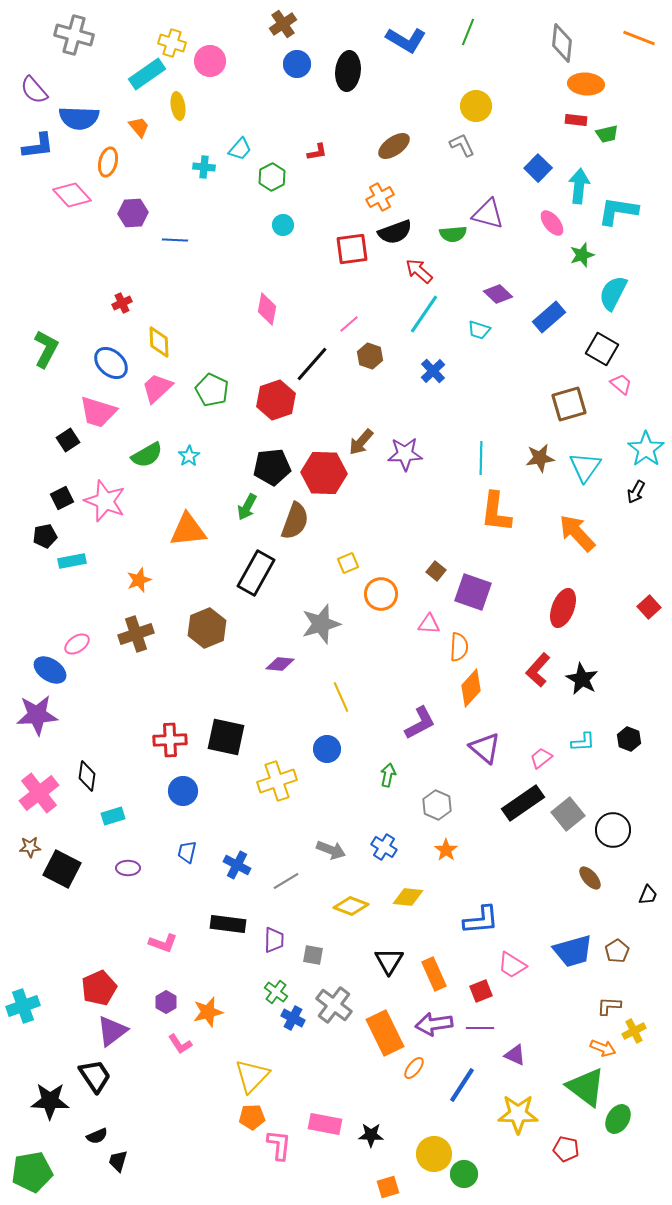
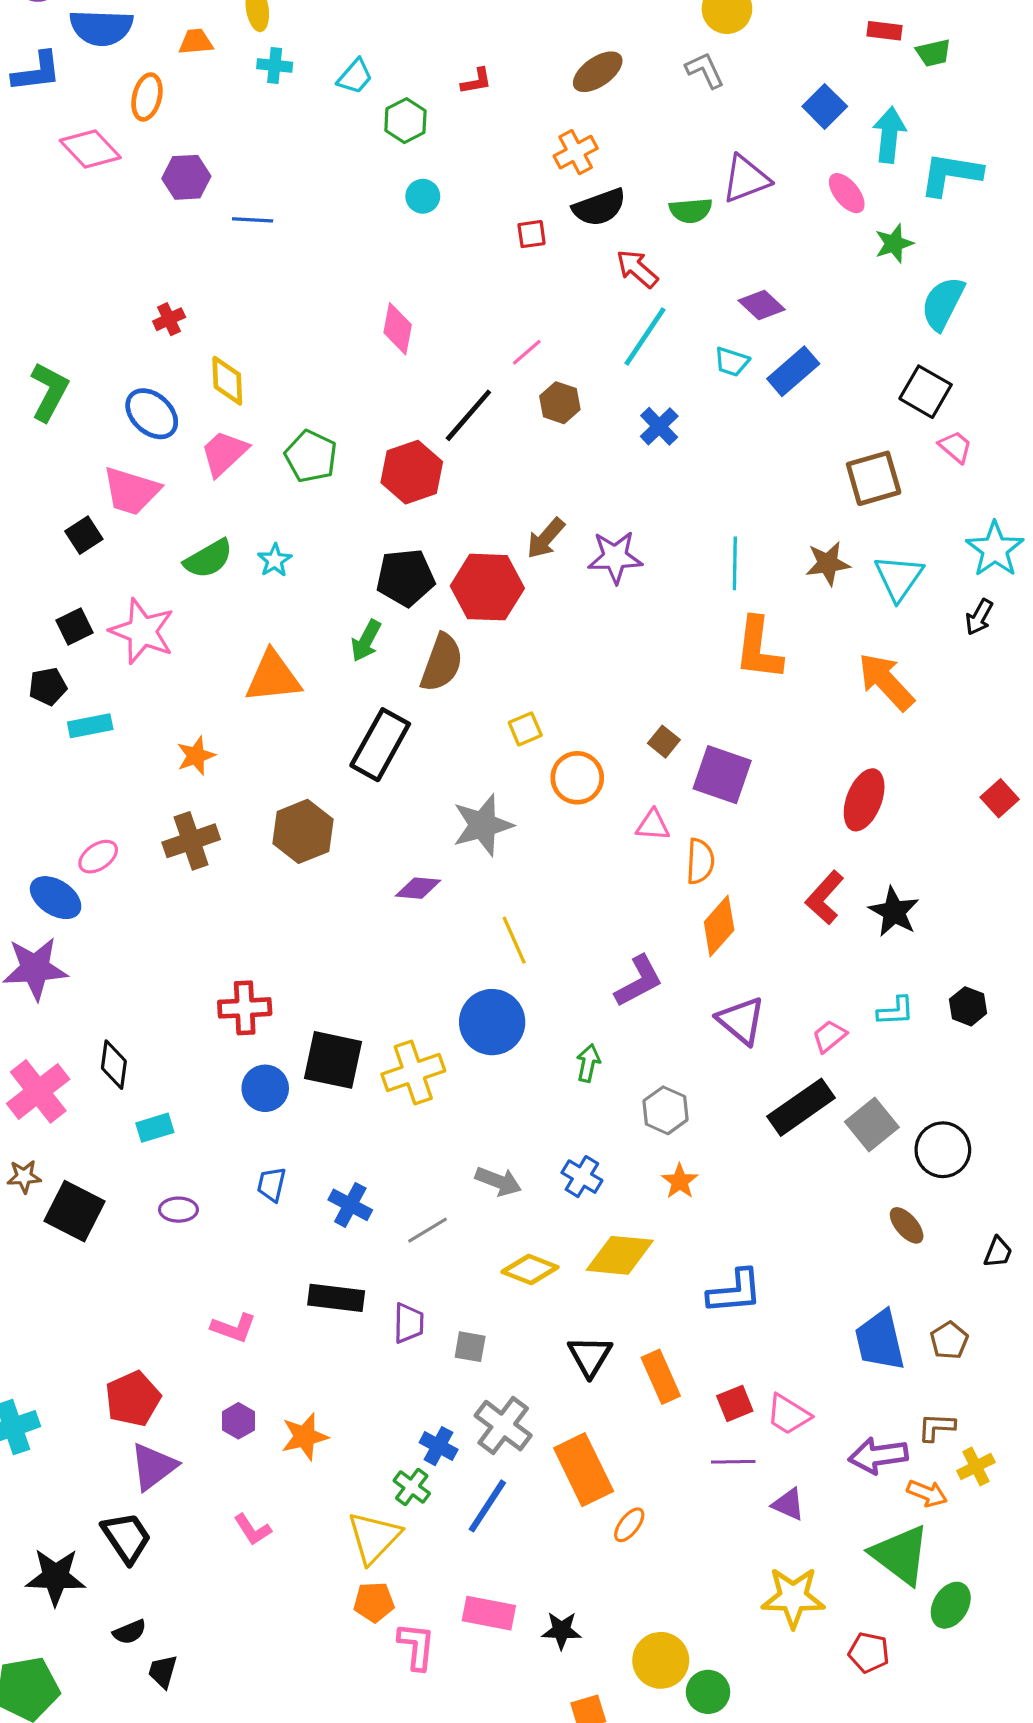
orange trapezoid: (139, 127) -> (196, 42), turned -55
cyan cross: (204, 167) -> (275, 65), moved
purple triangle: (488, 214) -> (746, 179), turned -36
red square: (352, 249) -> (532, 234), size x0.6
blue rectangle: (549, 317) -> (793, 371), moved
black square: (226, 737) -> (333, 1060), moved
blue circle: (327, 749) -> (492, 1022), size x1.5
yellow diamond: (408, 897) -> (620, 1255), size x1.4
blue trapezoid: (573, 951) -> (880, 1340), turned 93
pink trapezoid: (512, 965) -> (788, 1415), moved
green cross: (276, 992) -> (412, 1487), moved
purple arrow: (434, 1024) -> (878, 1455), moved
pink L-shape: (180, 1044) -> (253, 1530), moved
blue line: (462, 1085) -> (487, 1506), moved

